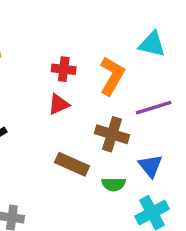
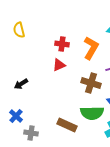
brown rectangle: (72, 164) -> (67, 125), moved
green semicircle: (114, 184) -> (92, 113), size x1.6

